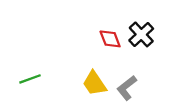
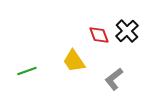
yellow trapezoid: (95, 83) -> (74, 61), moved

